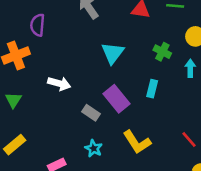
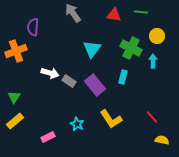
green cross: (162, 52) -> (131, 48), size x1.5
green triangle: (13, 100) -> (14, 97), moved
gray rectangle: (91, 113) -> (69, 81), moved

